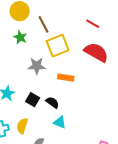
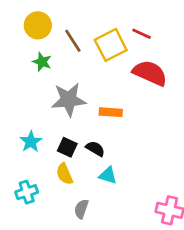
yellow square: (58, 46) -> (111, 45), moved
gray star: (37, 66) -> (69, 100), size x1.4
yellow semicircle: (22, 126) -> (64, 174), moved, turned -35

